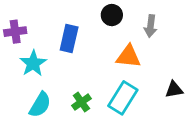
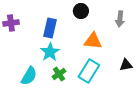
gray arrow: (151, 26) -> (120, 19), moved
cyan star: (33, 63) -> (50, 52), moved

